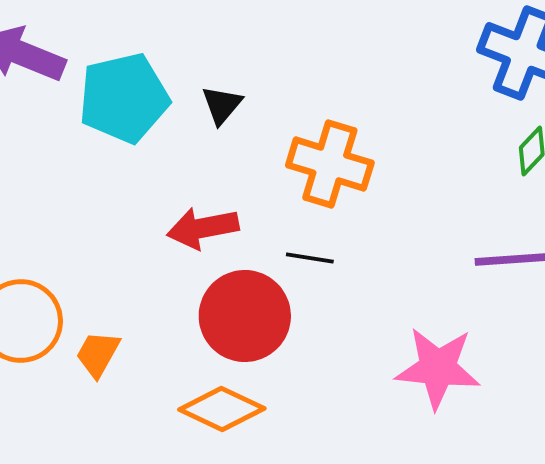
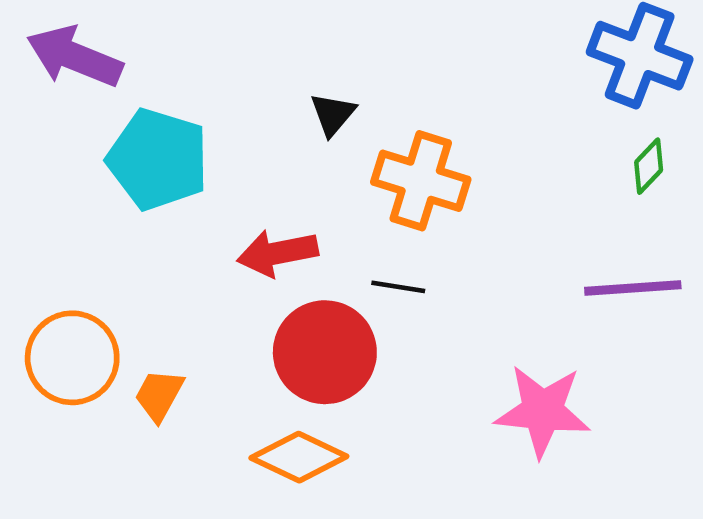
cyan pentagon: (124, 98) -> (158, 159), moved, turned 30
black triangle: (222, 105) -> (333, 114), moved

